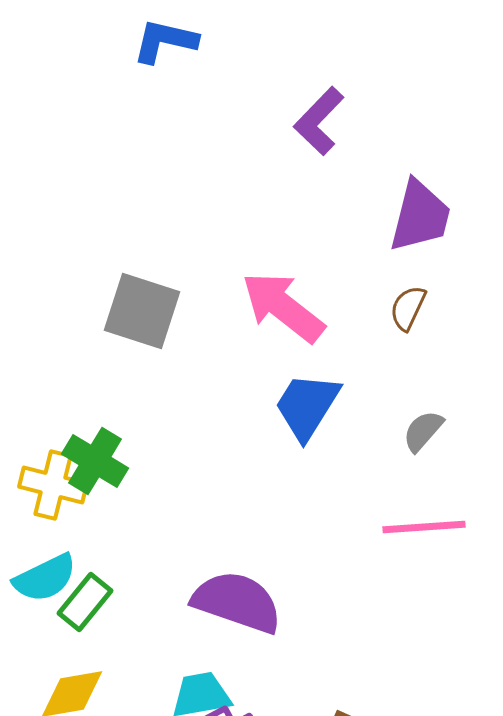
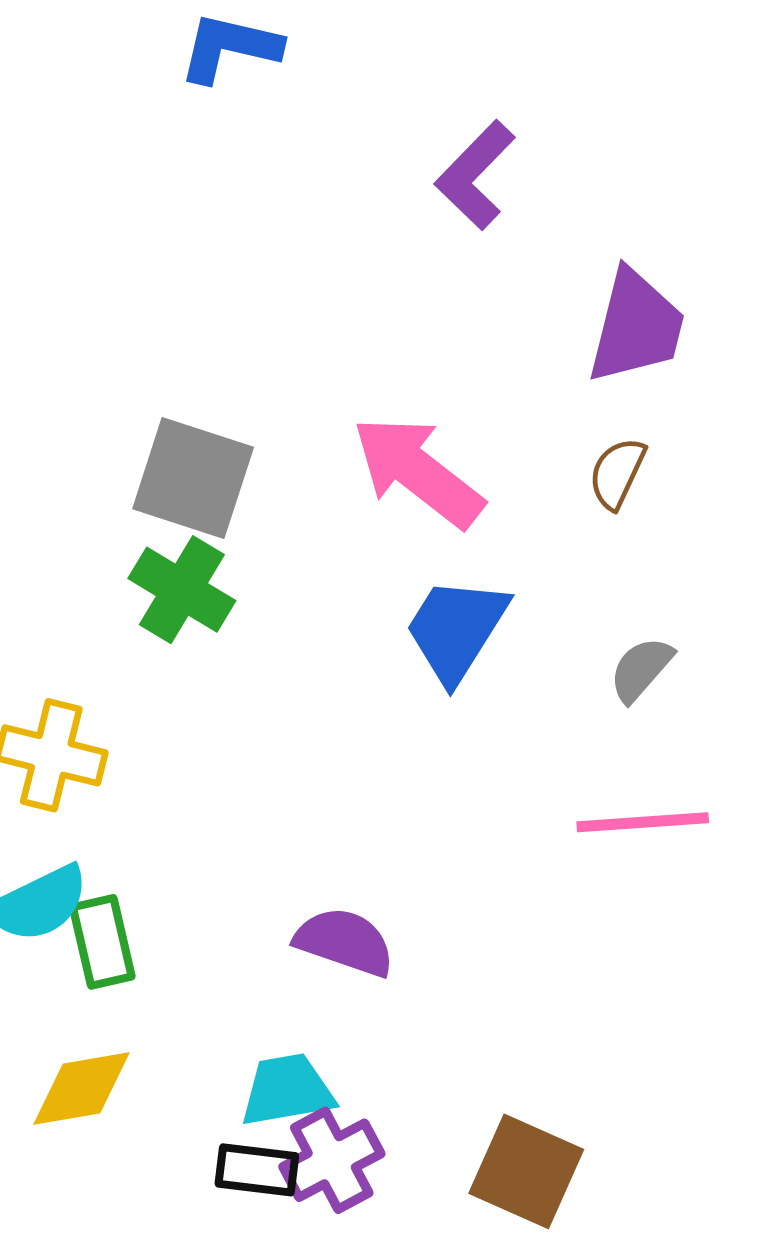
green cross: (95, 461) -> (182, 590), moved
green rectangle: (85, 602) -> (102, 942), turned -52
purple semicircle: (237, 602) -> (345, 942), size x0.7

